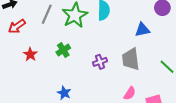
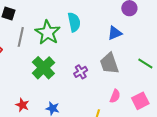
green cross: (63, 50) -> (43, 68), size x1.6
red star: (30, 54) -> (22, 105), moved

